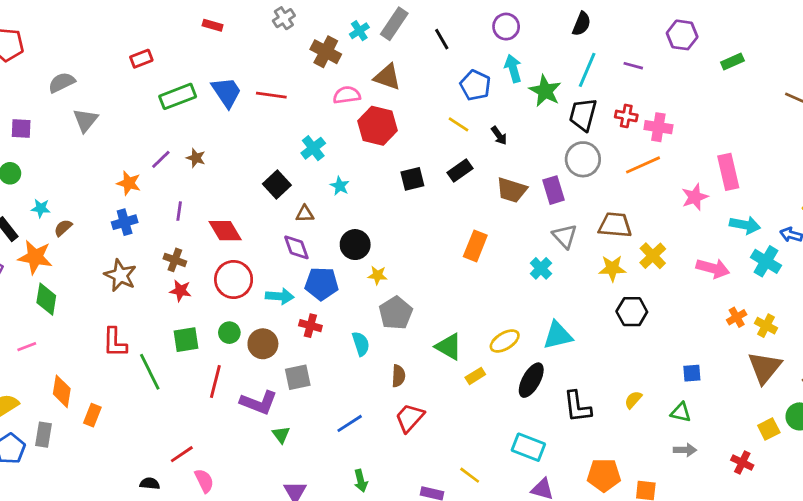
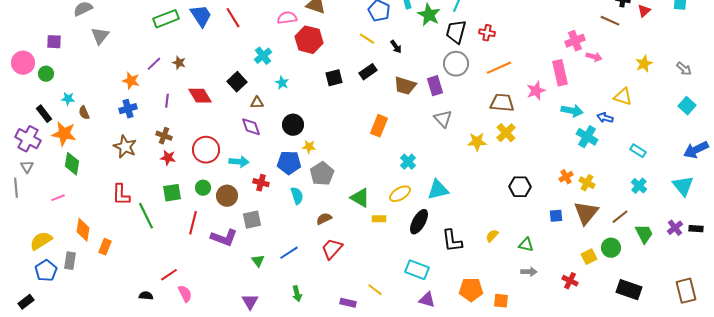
red line: (271, 95) -> (233, 18), turned 50
pink cross: (658, 127) -> (575, 41), moved, turned -30
brown trapezoid: (615, 225) -> (502, 103), moved
brown semicircle: (63, 228) -> (84, 113), turned -72
red diamond: (225, 231) -> (200, 96), moved
cyan cross: (541, 268) -> (408, 162), moved
pink arrow: (713, 268) -> (594, 57), moved, size x0.7
blue pentagon: (322, 284) -> (289, 163), moved
black hexagon: (632, 312) -> (520, 187), moved
blue square: (692, 373) -> (556, 216), moved
brown semicircle: (398, 376) -> (324, 219), turned -119
yellow rectangle: (475, 376) -> (379, 219), turned 32
green triangle: (281, 435) -> (258, 261), moved

